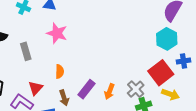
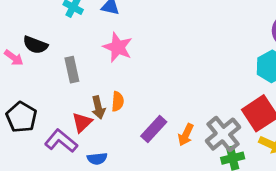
gray cross: (136, 89) -> (223, 134), size x1.4
brown arrow: (64, 98) -> (98, 107), moved

